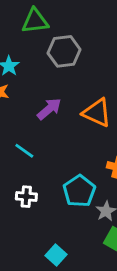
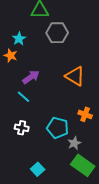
purple arrow: (49, 109) -> (31, 77), moved
cyan pentagon: (79, 191) -> (58, 128), turned -30

